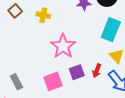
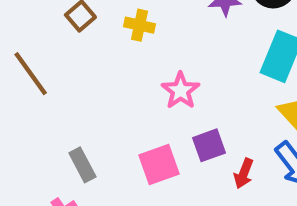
pink star: (63, 46) -> (180, 91), size x0.7
red arrow: (97, 71) -> (244, 173), moved

